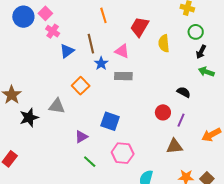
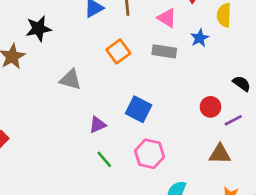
blue star: (101, 63) -> (200, 38), moved
orange square: (81, 86) -> (118, 51), moved
black star: (29, 118) -> (39, 29), moved
purple line: (181, 120) -> (233, 120), turned 32

